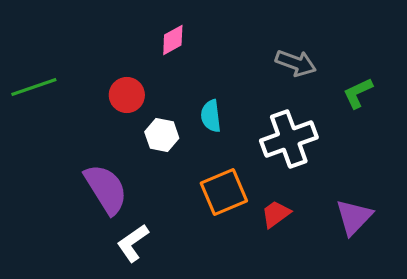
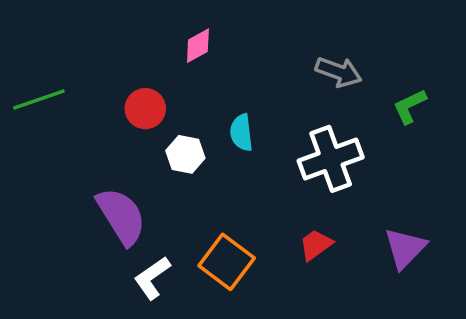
orange square: (224, 192) -> (227, 262), moved, turned -30

